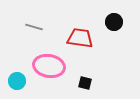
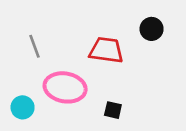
gray line: (34, 27) -> (34, 46), moved, turned 54

